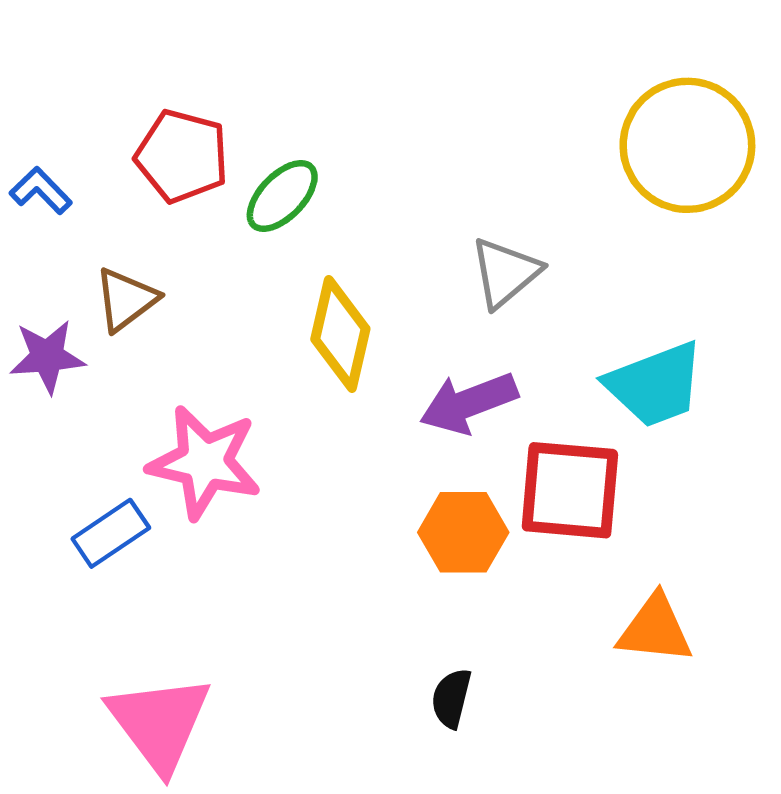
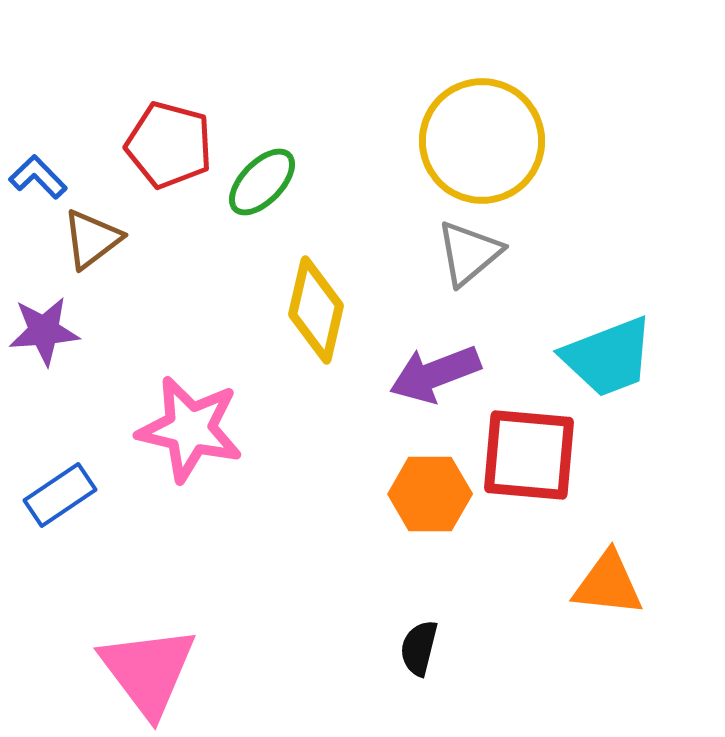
yellow circle: (687, 145) -> (482, 141), moved
brown triangle: (126, 299) -> (92, 239), moved
blue rectangle: (111, 533) -> (60, 495), moved

